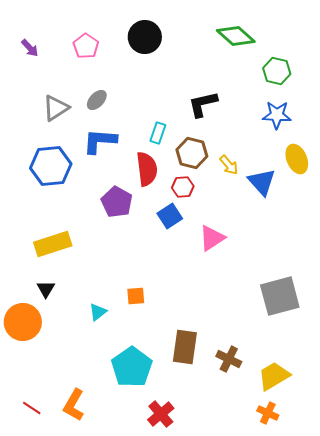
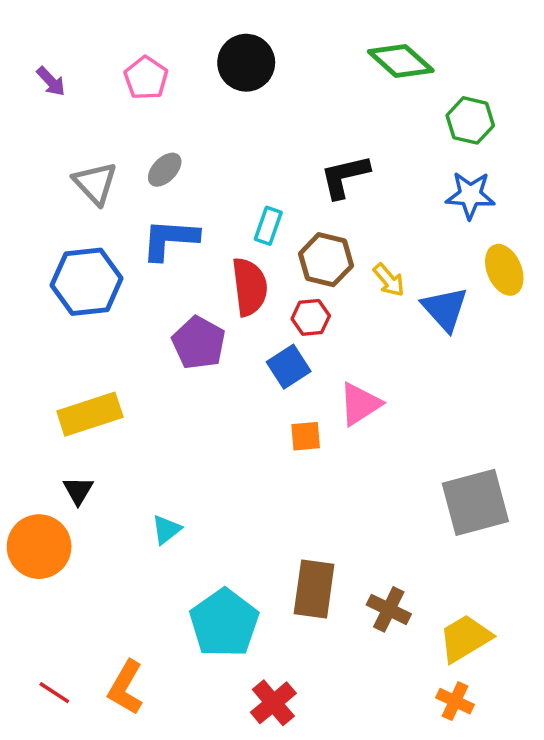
gray triangle: (56, 108) -> (95, 183), turned -40
orange square: (136, 296) -> (306, 436), moved

